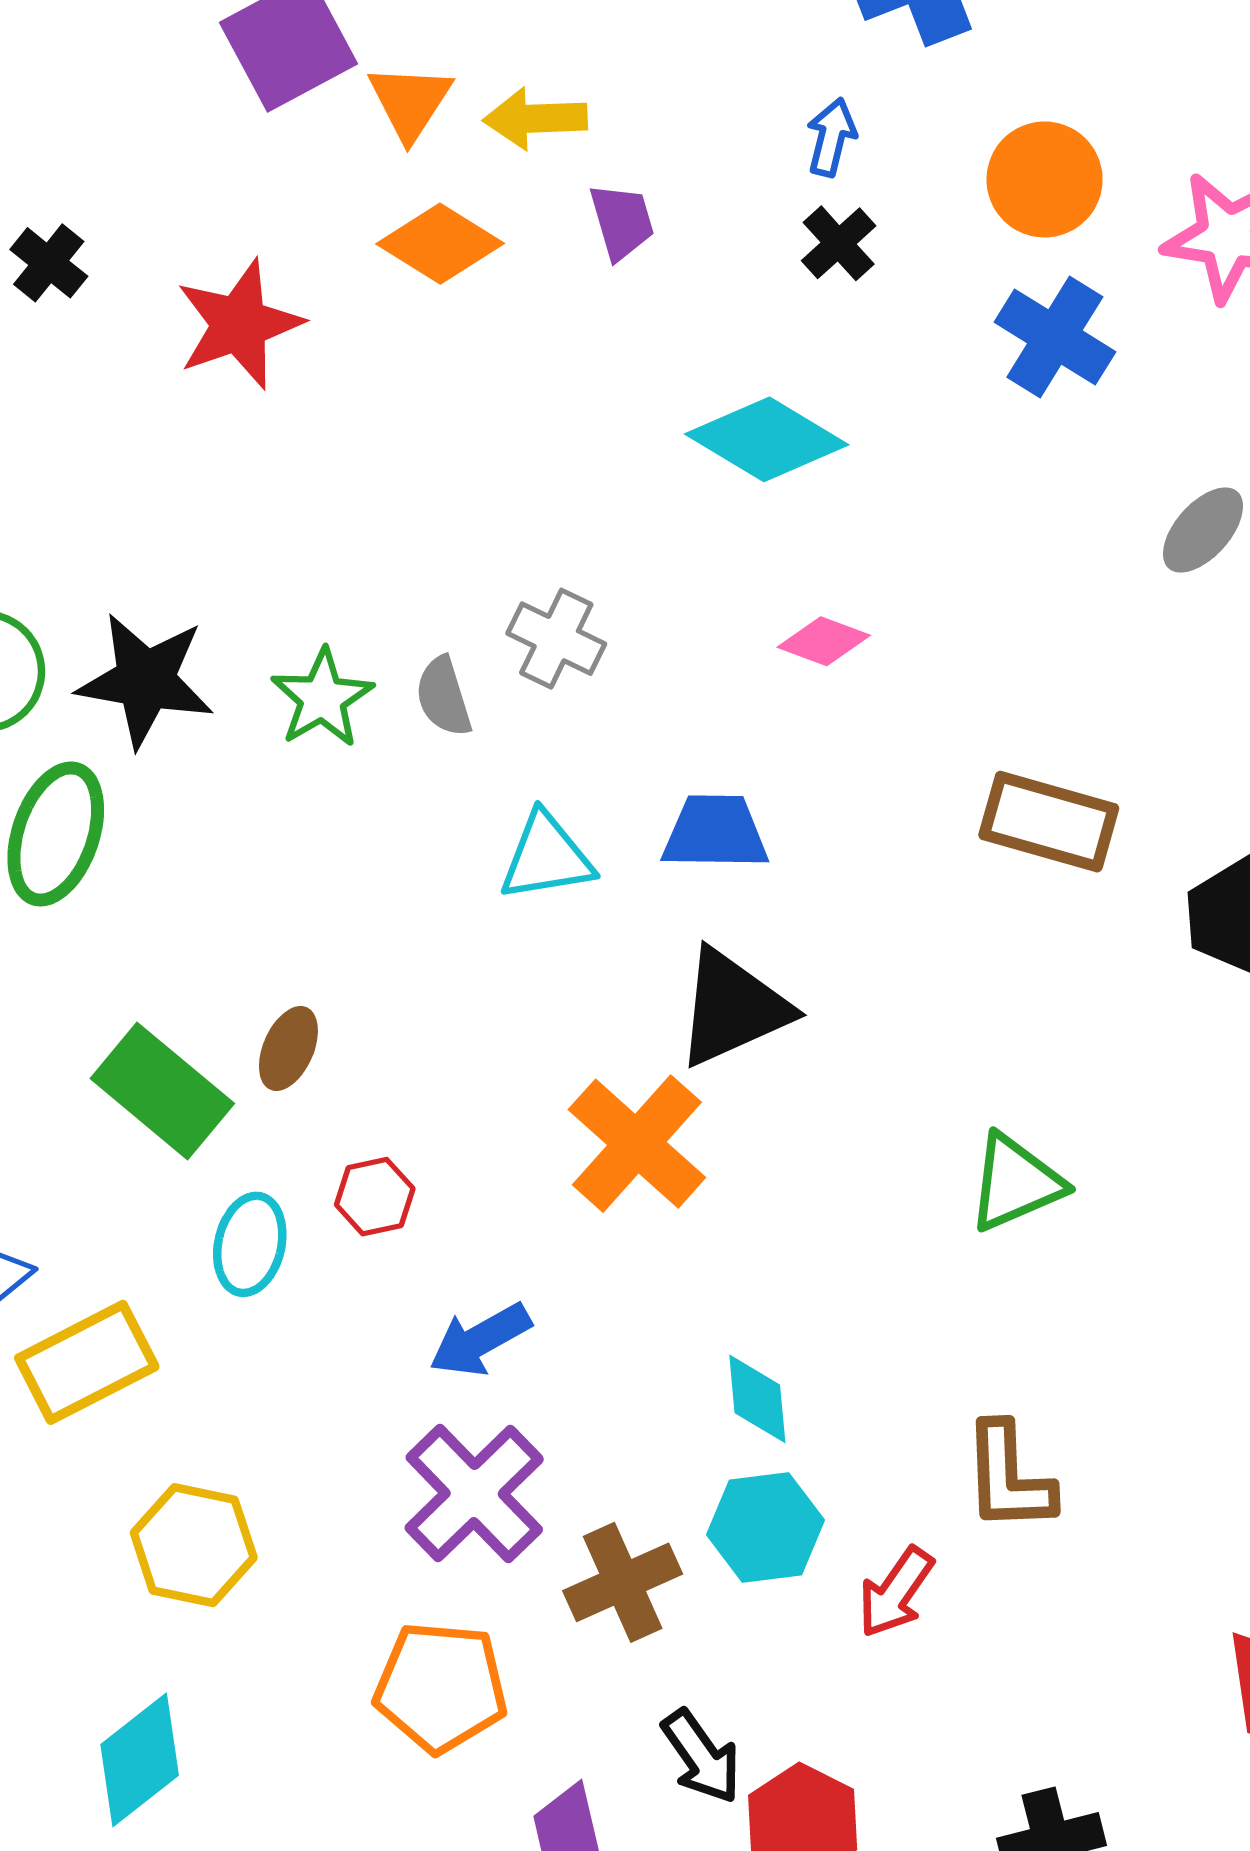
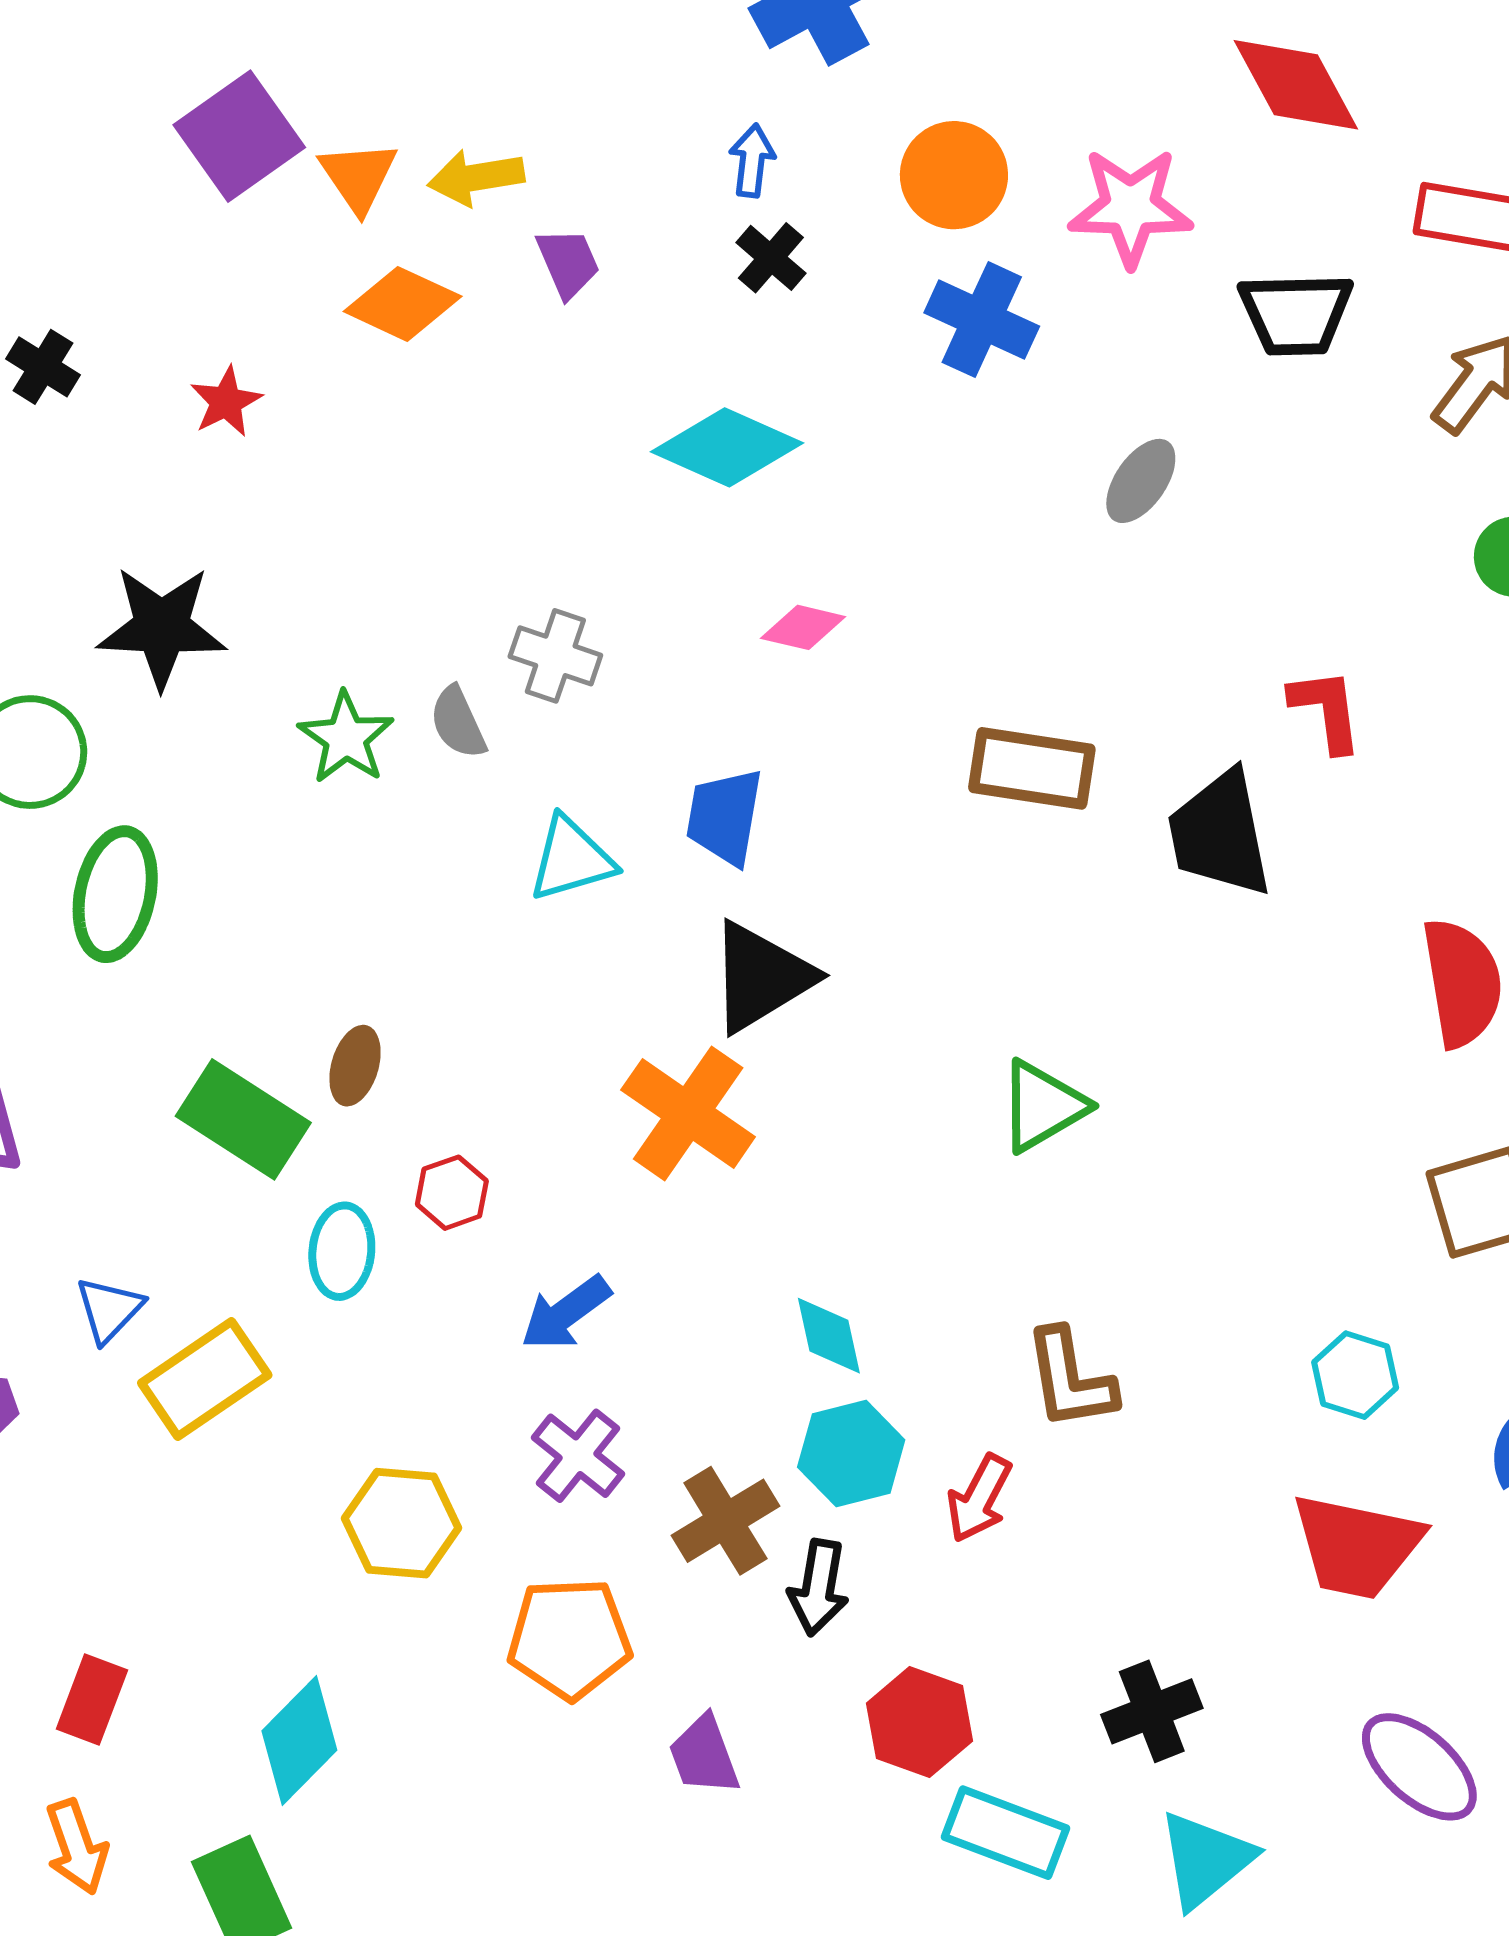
red star: (239, 324) -> (226, 402), size x0.6
black star: (145, 680) -> (162, 627), moved
blue trapezoid: (715, 832) -> (725, 817), turned -74
purple cross: (474, 1494) -> (578, 1456), size x0.7
yellow hexagon: (194, 1545) -> (402, 1523), moved
black arrow: (701, 1757) -> (818, 1588), moved, turned 52

